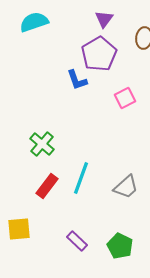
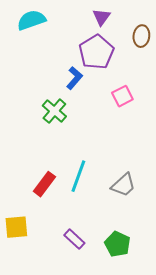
blue L-shape: (77, 80) -> (74, 78), turned -120
green cross: (42, 144) -> (54, 111), moved

